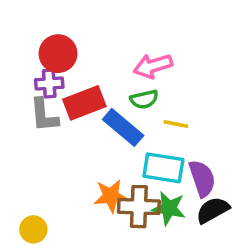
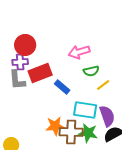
green semicircle: (144, 99) -> (91, 71), moved
yellow line: (176, 124) -> (103, 85), moved, turned -48
blue rectangle: (123, 127) -> (62, 87), size x0.7

